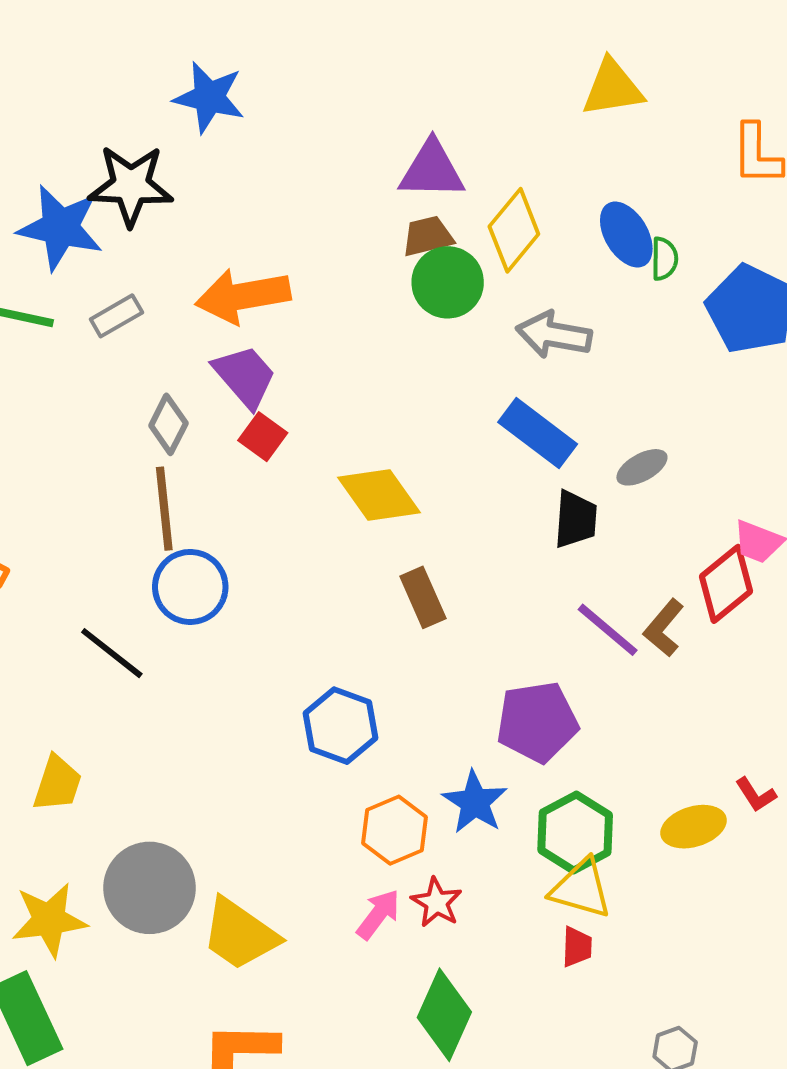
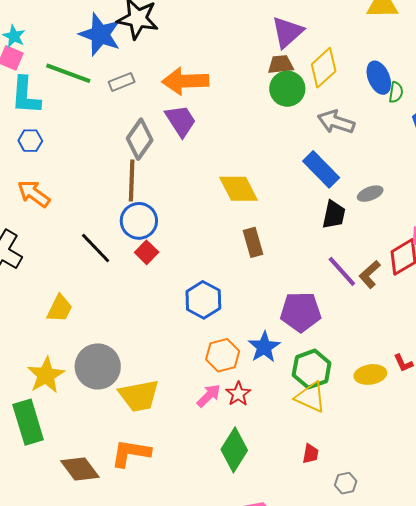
purple triangle: (432, 170) -> (287, 32), turned -51
gray diamond: (168, 424) -> (140, 139), size x1.4
red square: (263, 437) -> (147, 252), moved
yellow star: (49, 920) -> (46, 375), turned -30
yellow trapezoid: (240, 934) -> (139, 396), turned -54
red trapezoid: (577, 947) -> (310, 454), moved

